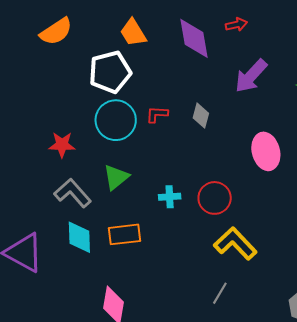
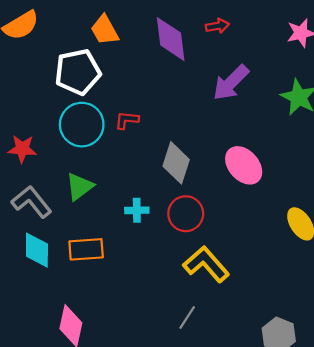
gray diamond: (201, 116) -> (176, 163), moved, size x1.5
pink ellipse: (266, 151) -> (244, 165), turned -30

